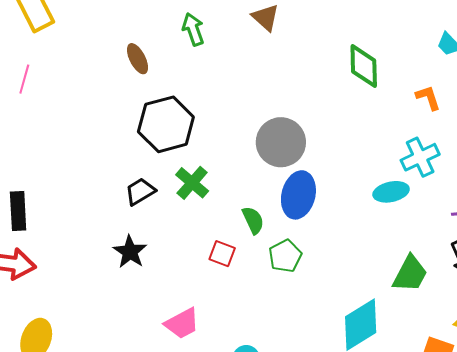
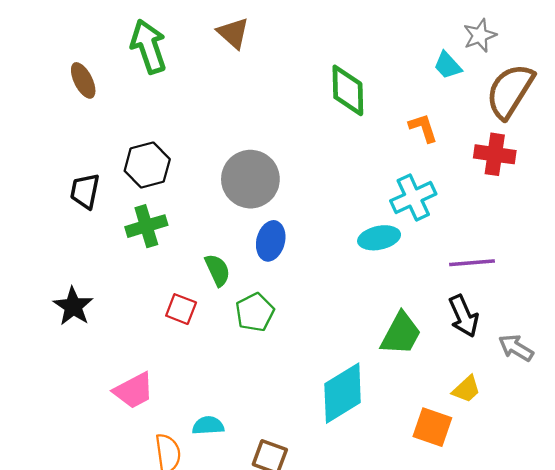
green arrow: (193, 29) -> (149, 46), size x1.4
black hexagon: (166, 124) -> (147, 165), moved, size x0.7
green cross: (192, 183) -> (146, 226), turned 32
black trapezoid: (140, 191) -> (85, 191), moved, turned -48
blue ellipse: (298, 195) -> (271, 241), size x0.7

